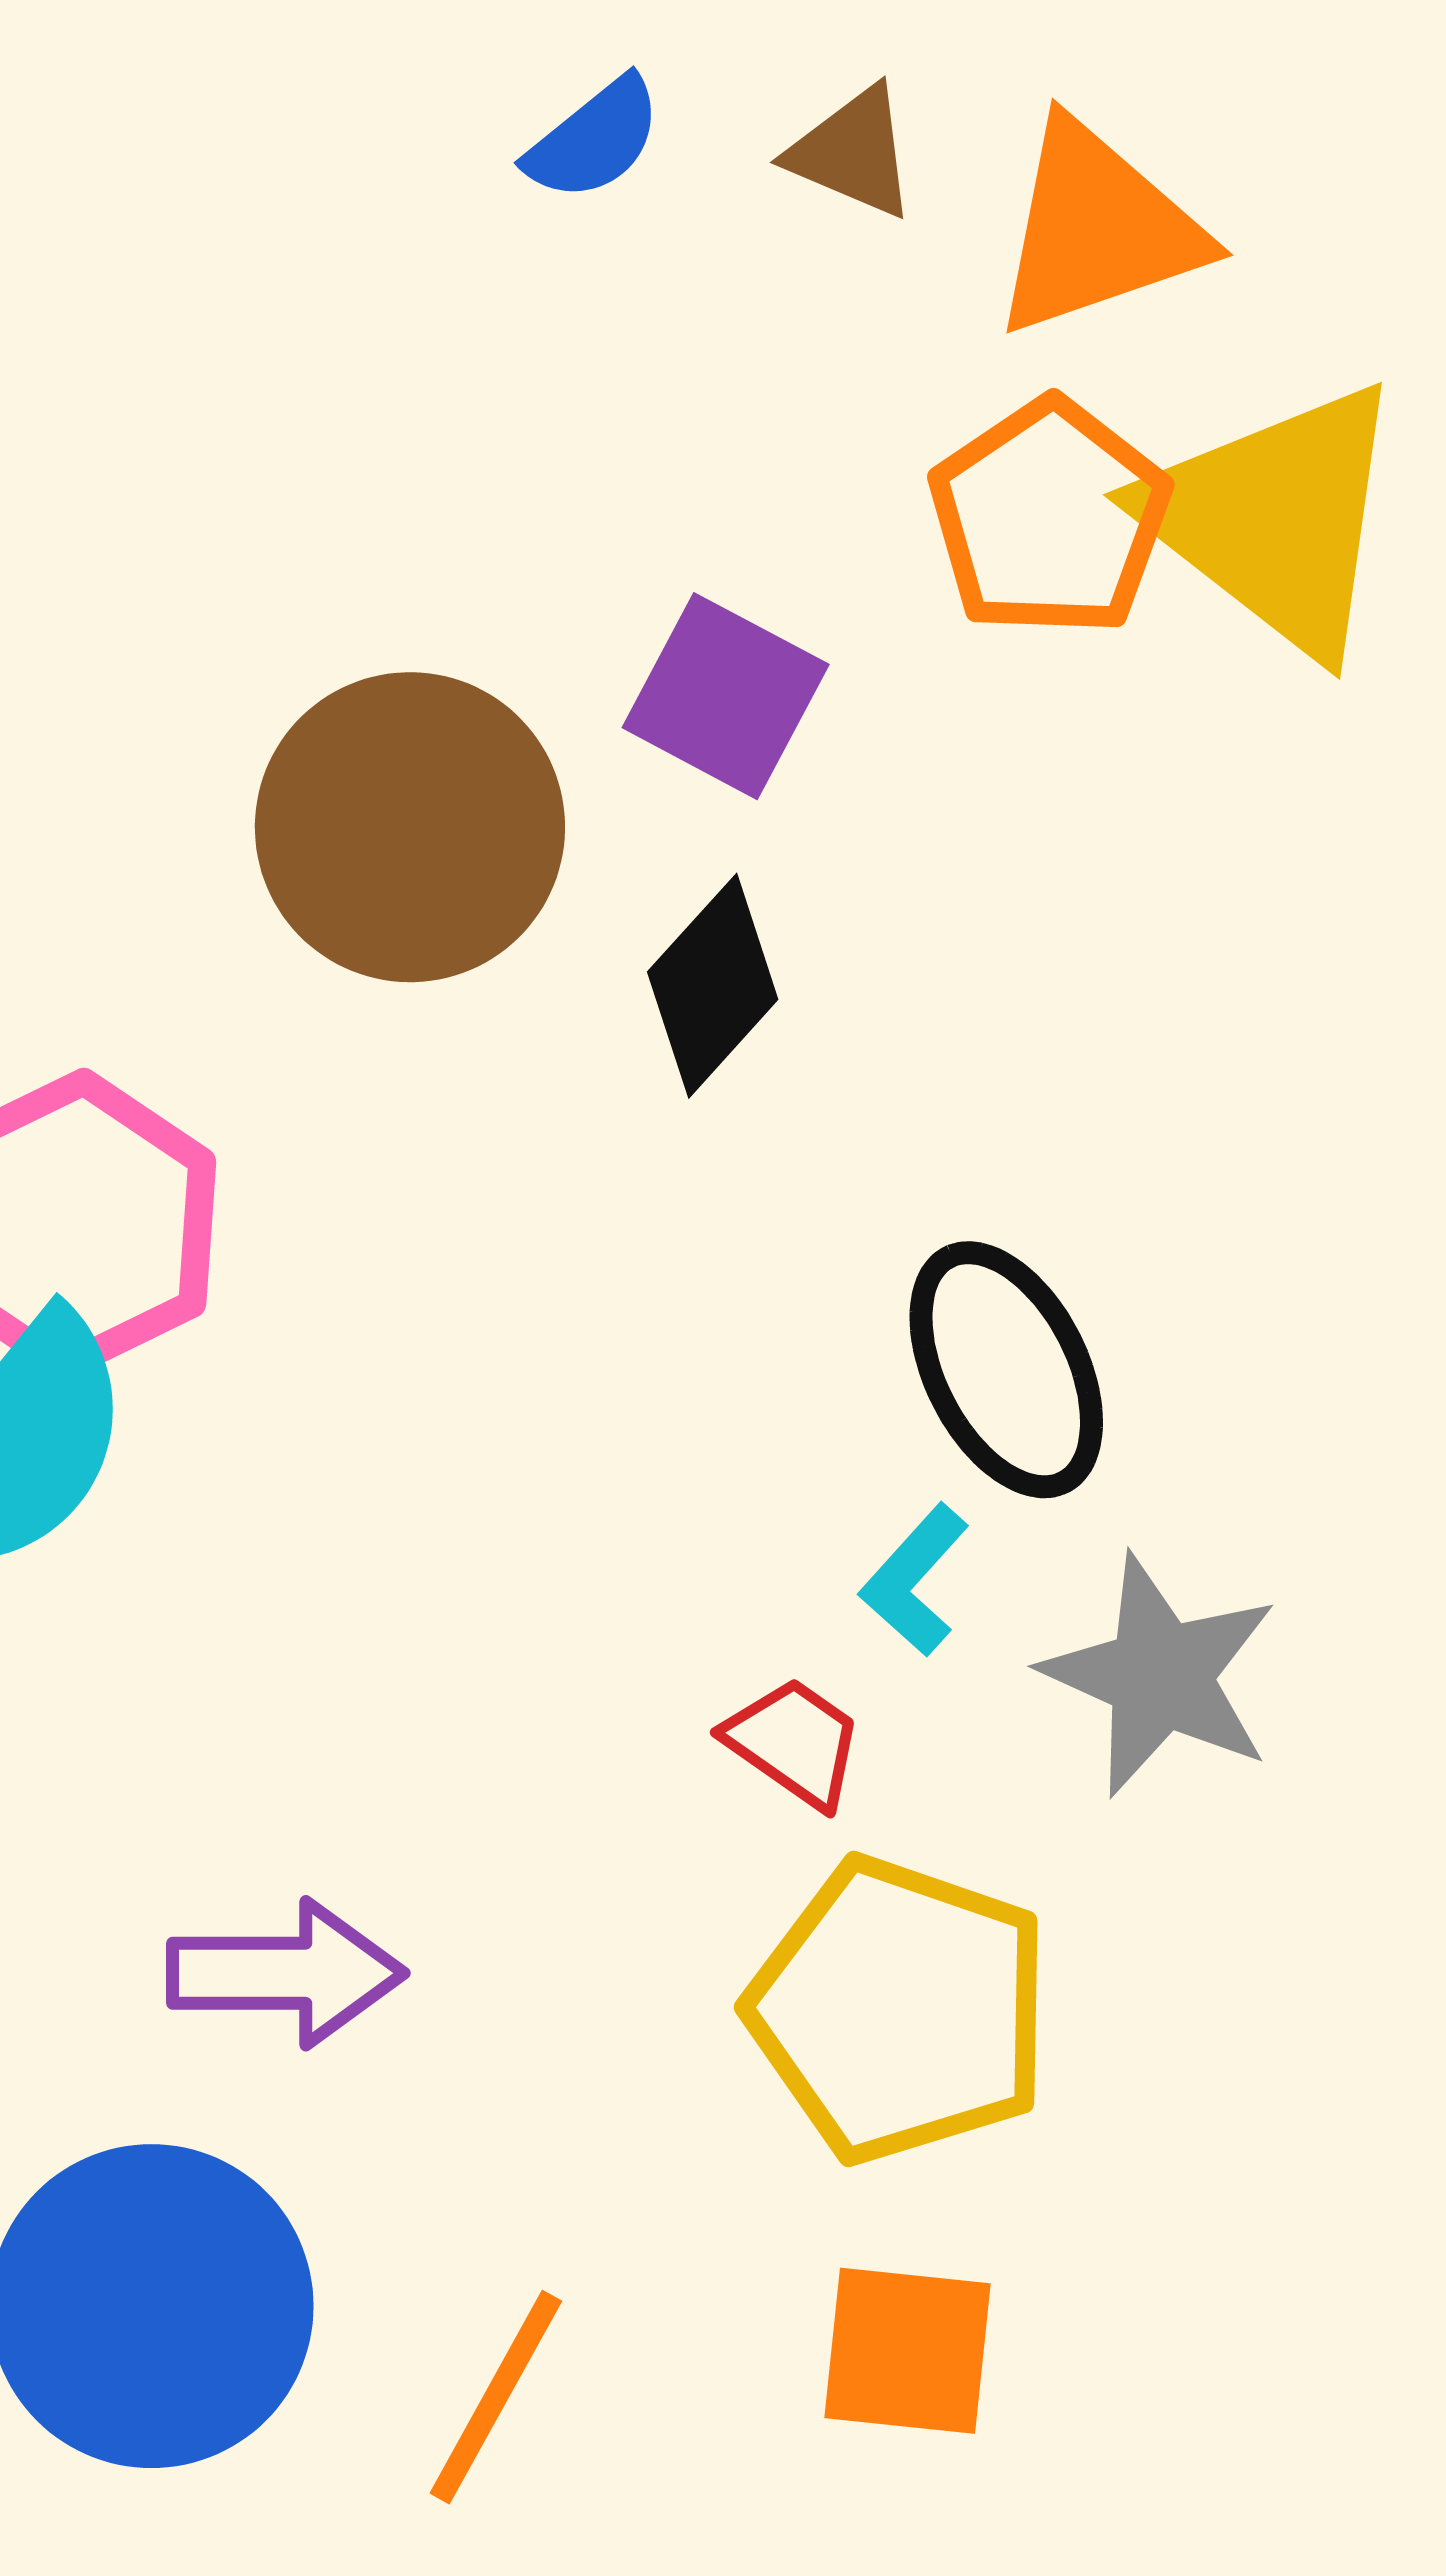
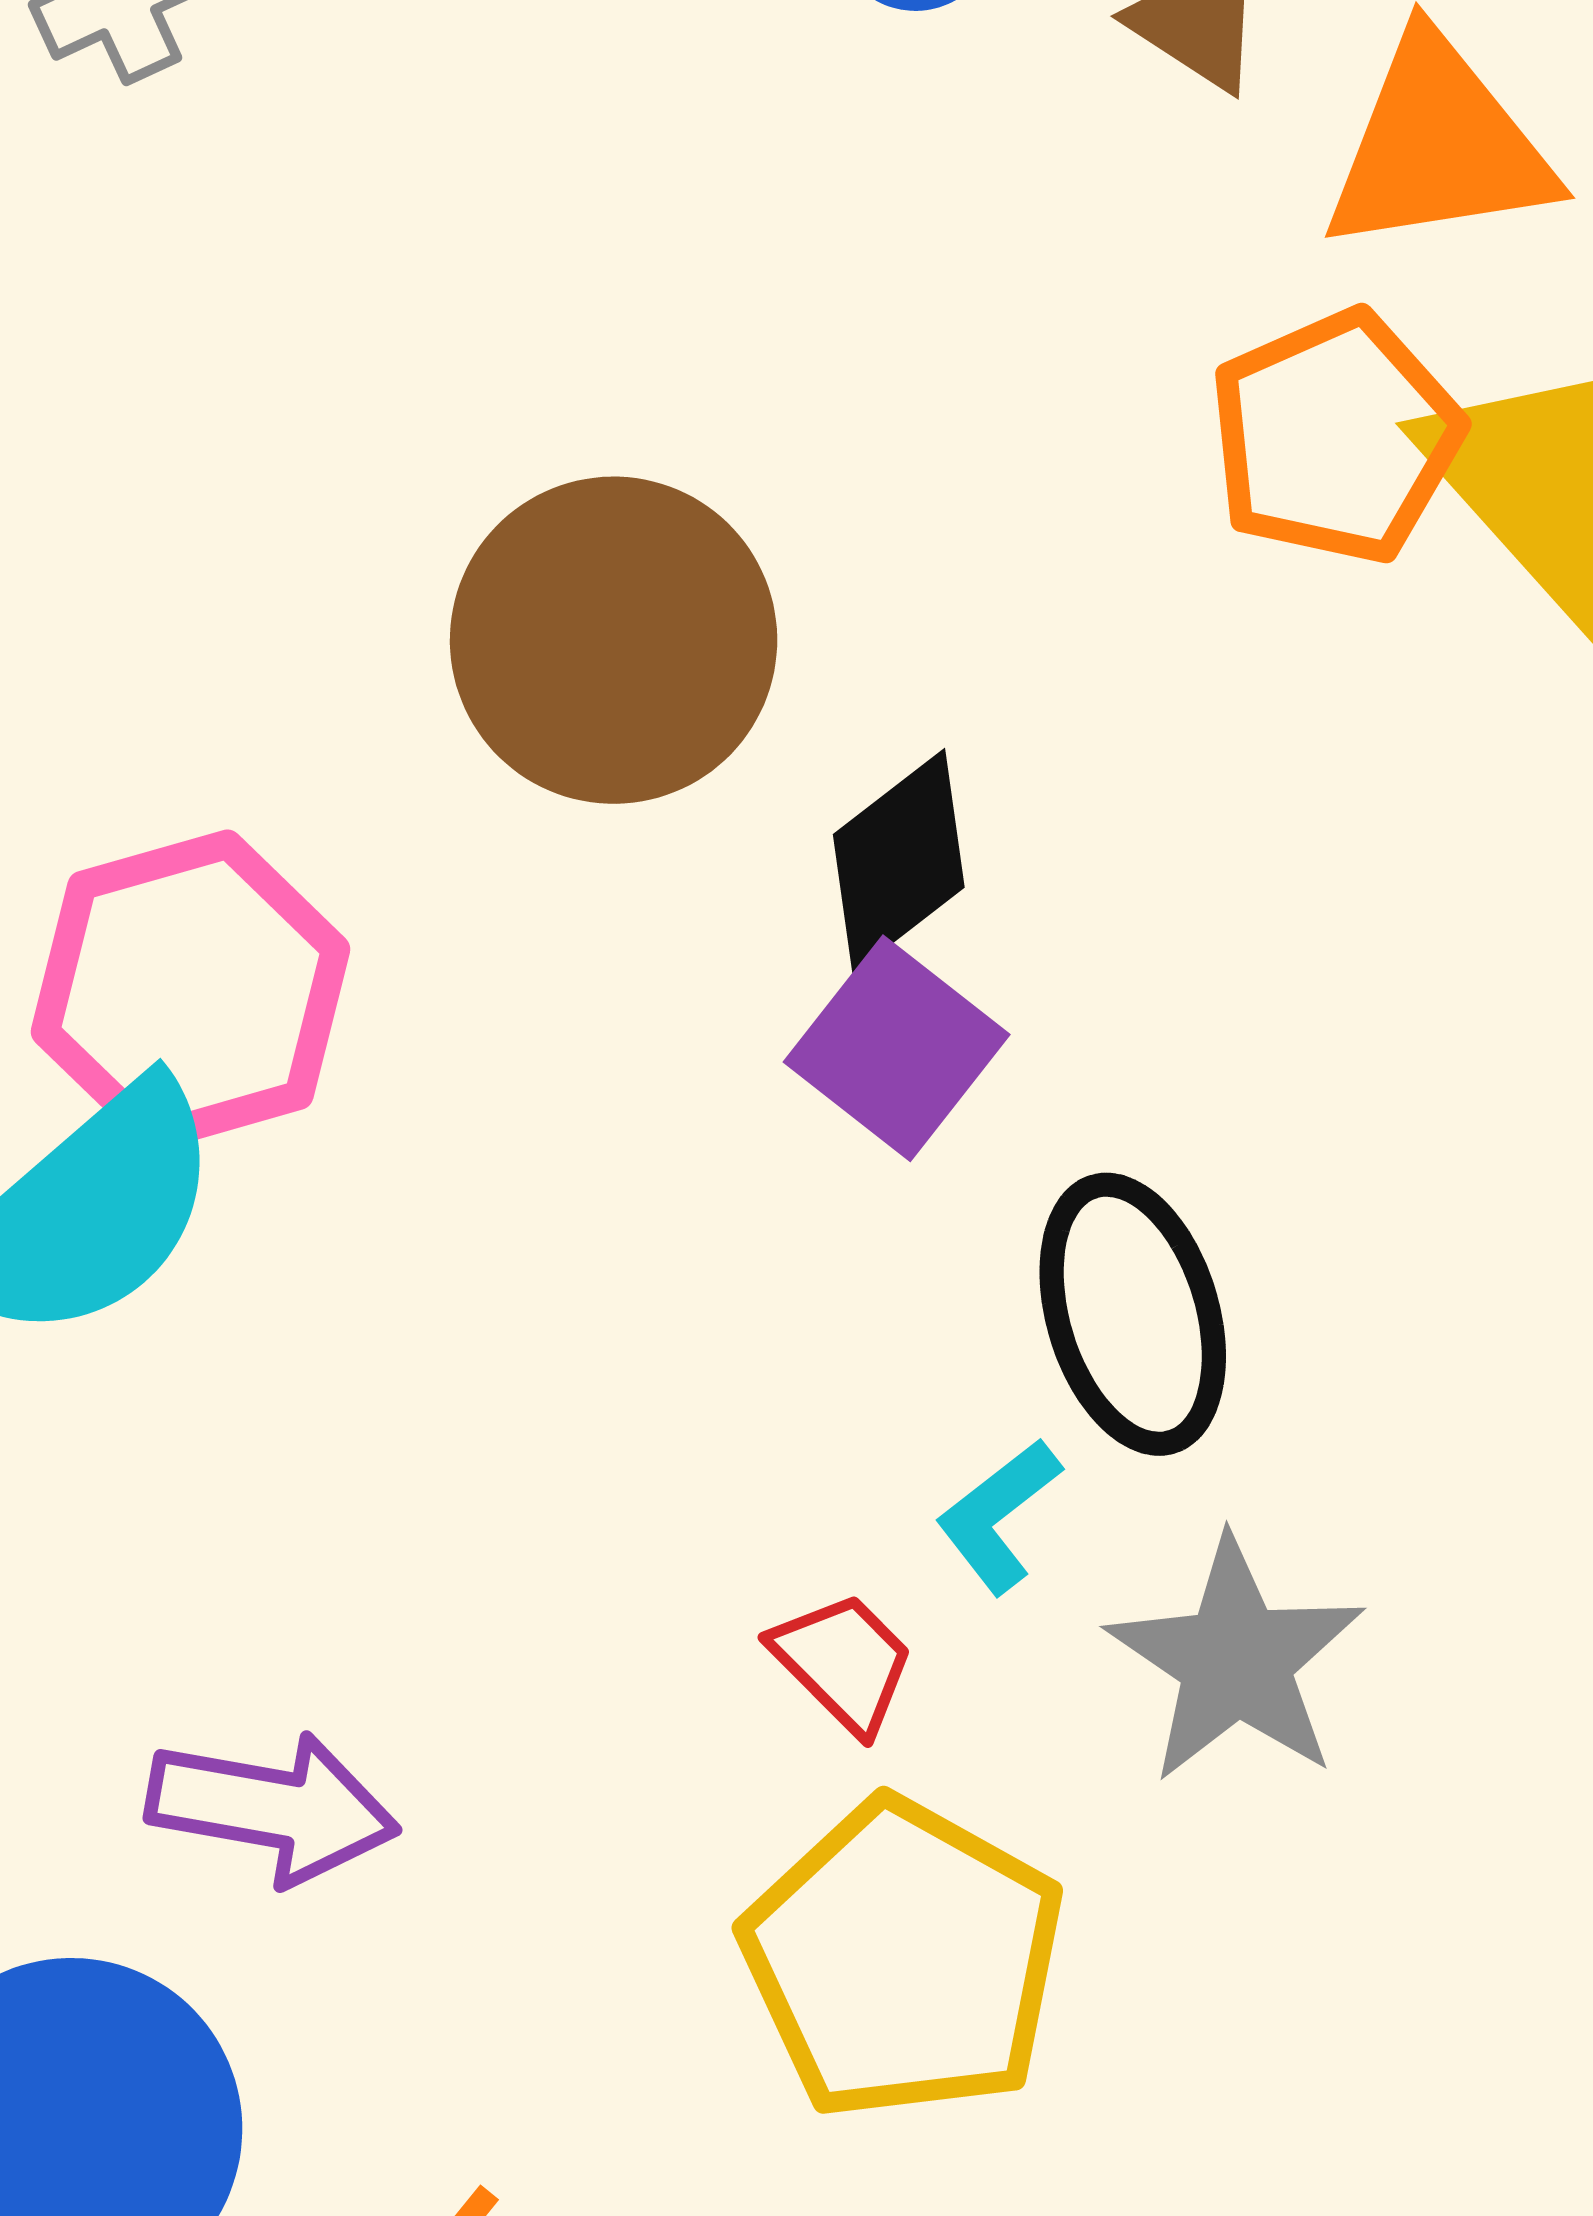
purple square: (726, 696) -> (897, 1048), moved

